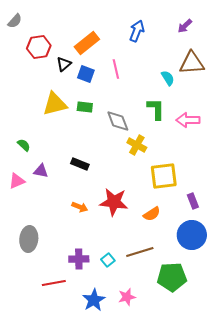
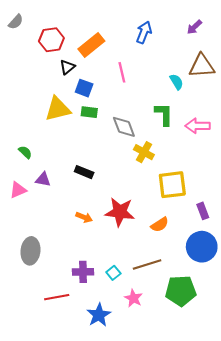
red hexagon: (39, 47) -> (51, 40), moved
blue square: (86, 74) -> (84, 88), moved
pink star: (127, 297) -> (133, 298), moved, turned -30

